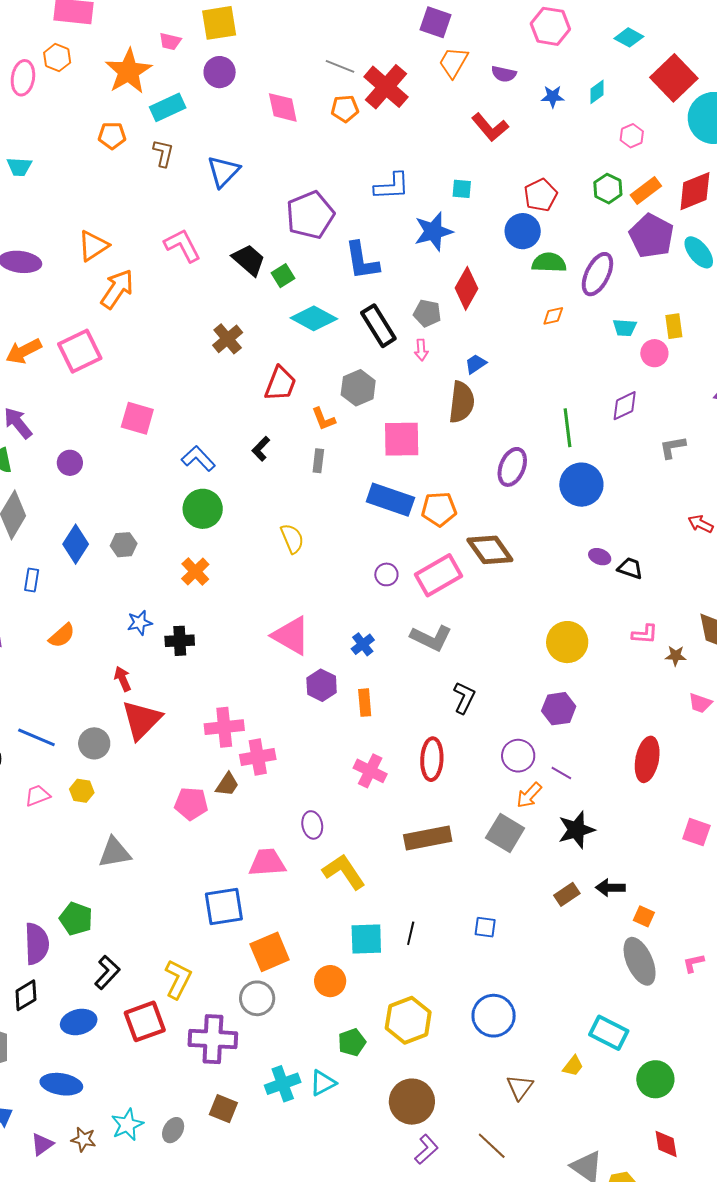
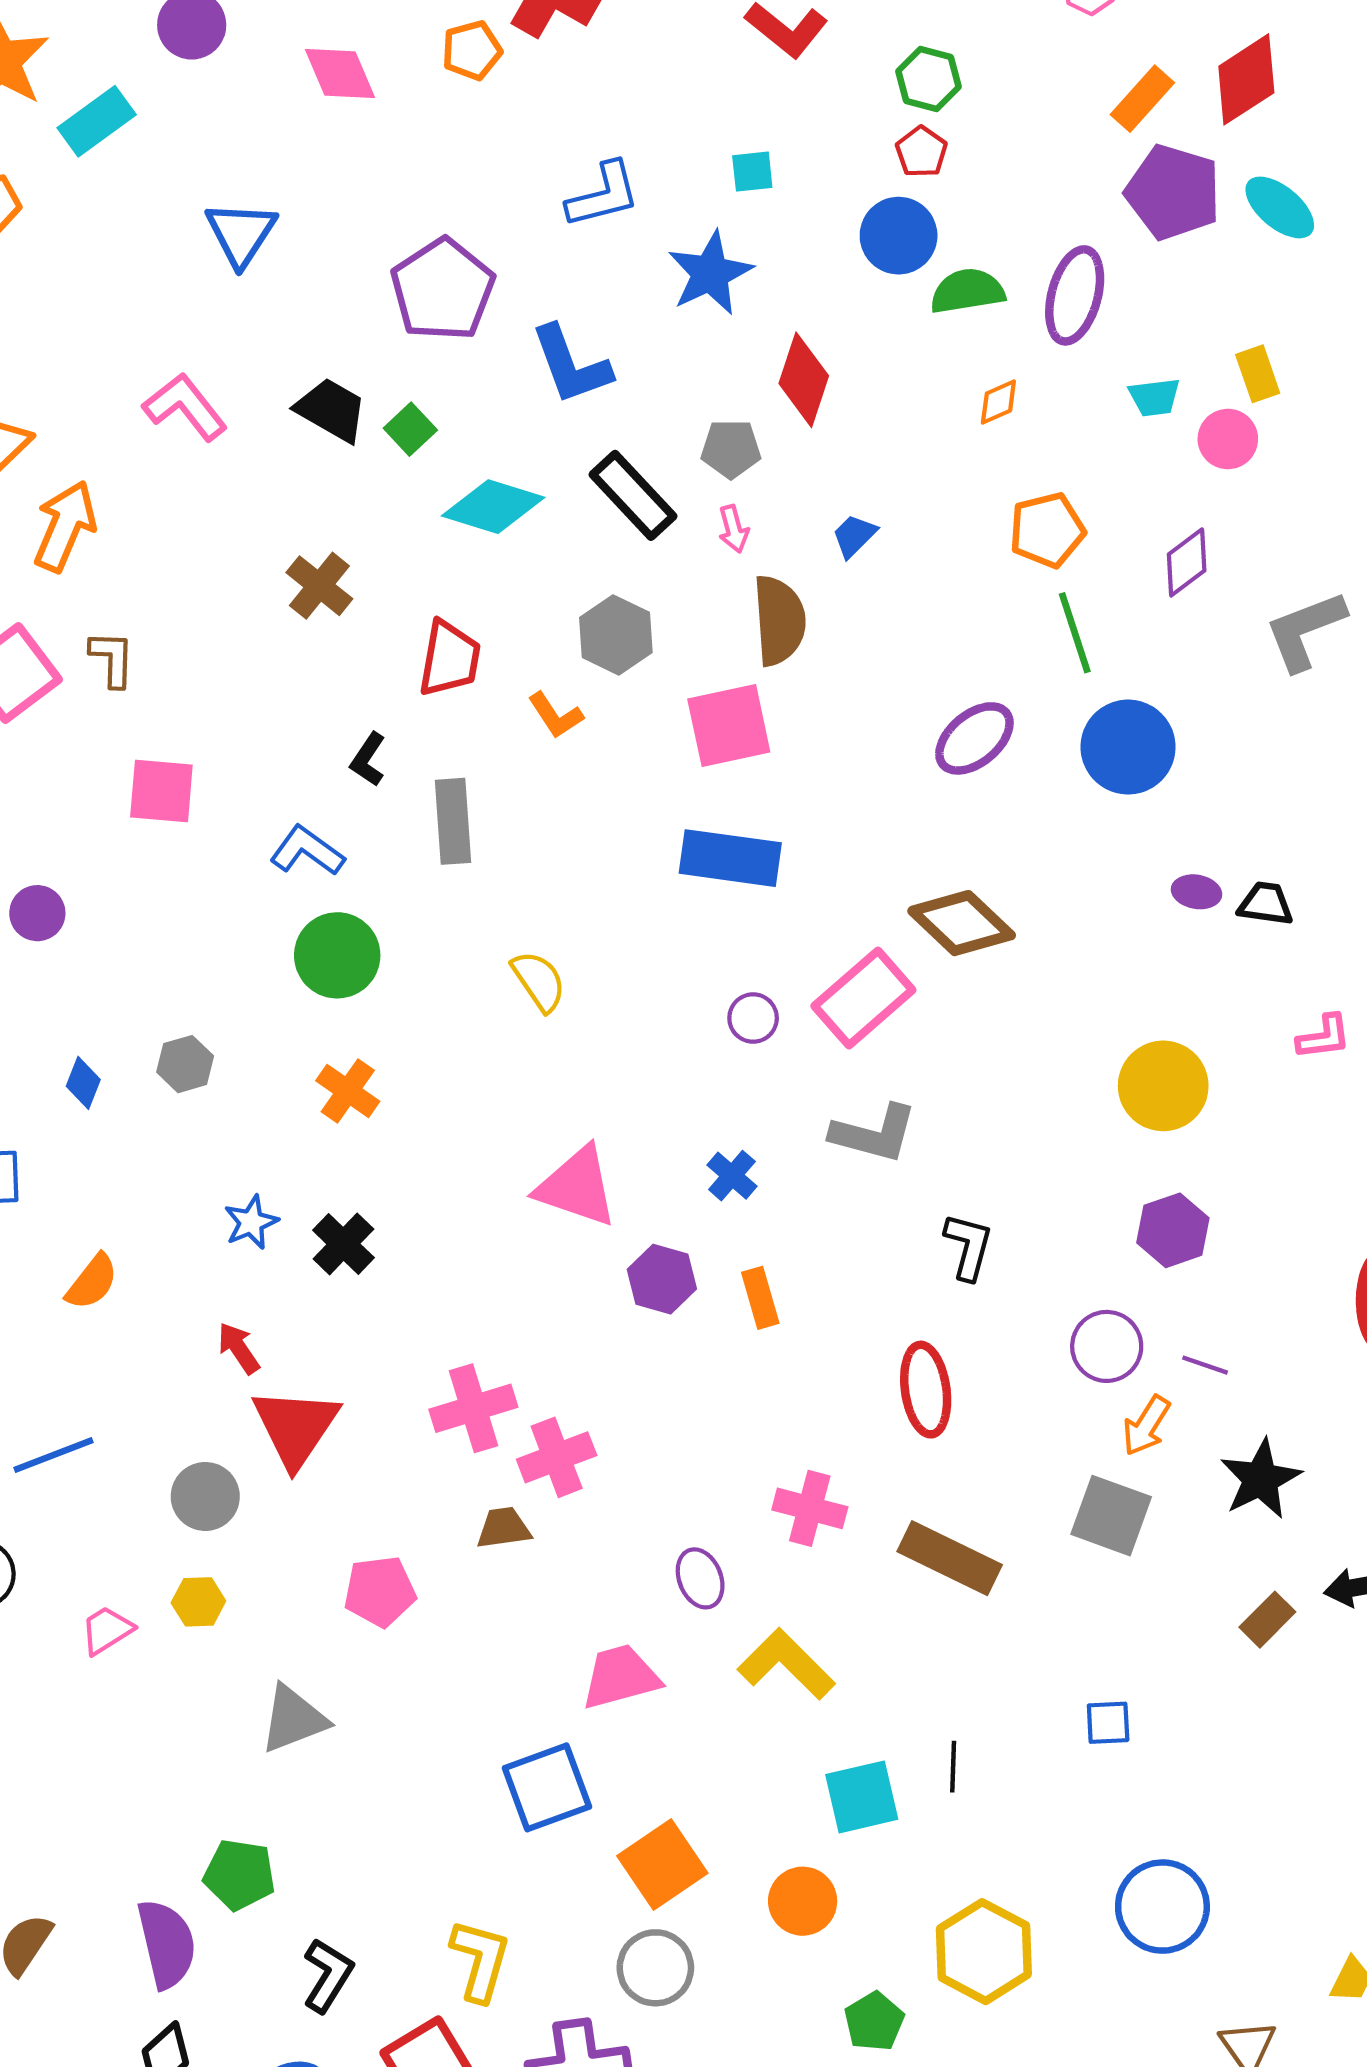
brown L-shape: (163, 153) -> (112, 659), moved
green hexagon: (608, 189) -> (928, 79), moved
red pentagon: (541, 195) -> (921, 152), size x0.7
brown semicircle: (462, 402) -> (779, 620), moved
gray L-shape: (673, 447) -> (1305, 630), size x1.5
black L-shape: (261, 449) -> (368, 759), moved
gray rectangle: (318, 461) -> (453, 821), moved, size x1.6
purple ellipse: (512, 467) -> (974, 738), turned 39
orange pentagon: (439, 509) -> (1047, 530), moved
blue diamond: (76, 544) -> (83, 1083), size x0.6
black cross: (180, 641) -> (343, 1244), turned -32
blue line: (36, 737) -> (54, 1455), moved, turned -33
pink cross: (370, 771) -> (810, 1508), moved
brown trapezoid: (227, 784) -> (504, 1528), turned -120
pink pentagon: (191, 804) -> (380, 1591), moved
brown rectangle: (428, 838) -> (950, 1558), turned 48

